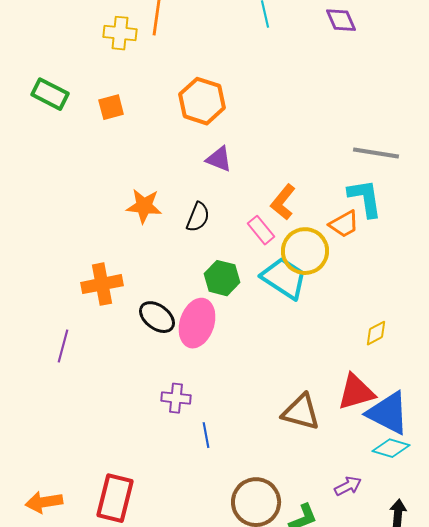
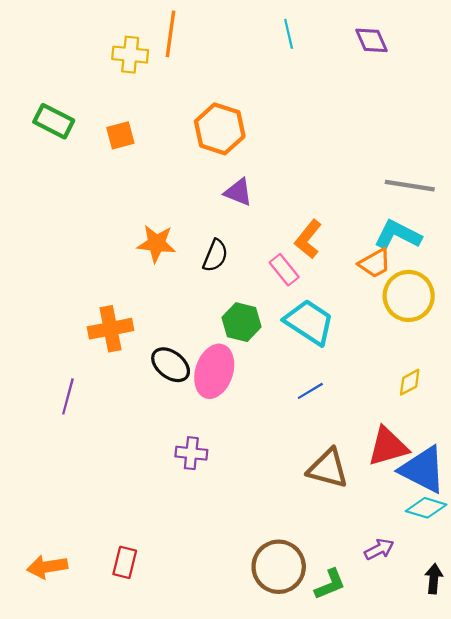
cyan L-shape: (365, 198) -> (398, 235), turned -54
yellow circle: (305, 251) -> (409, 296), moved
blue line: (206, 435) -> (310, 391), moved, turned 70
red rectangle: (115, 498) -> (125, 562), size x0.6

